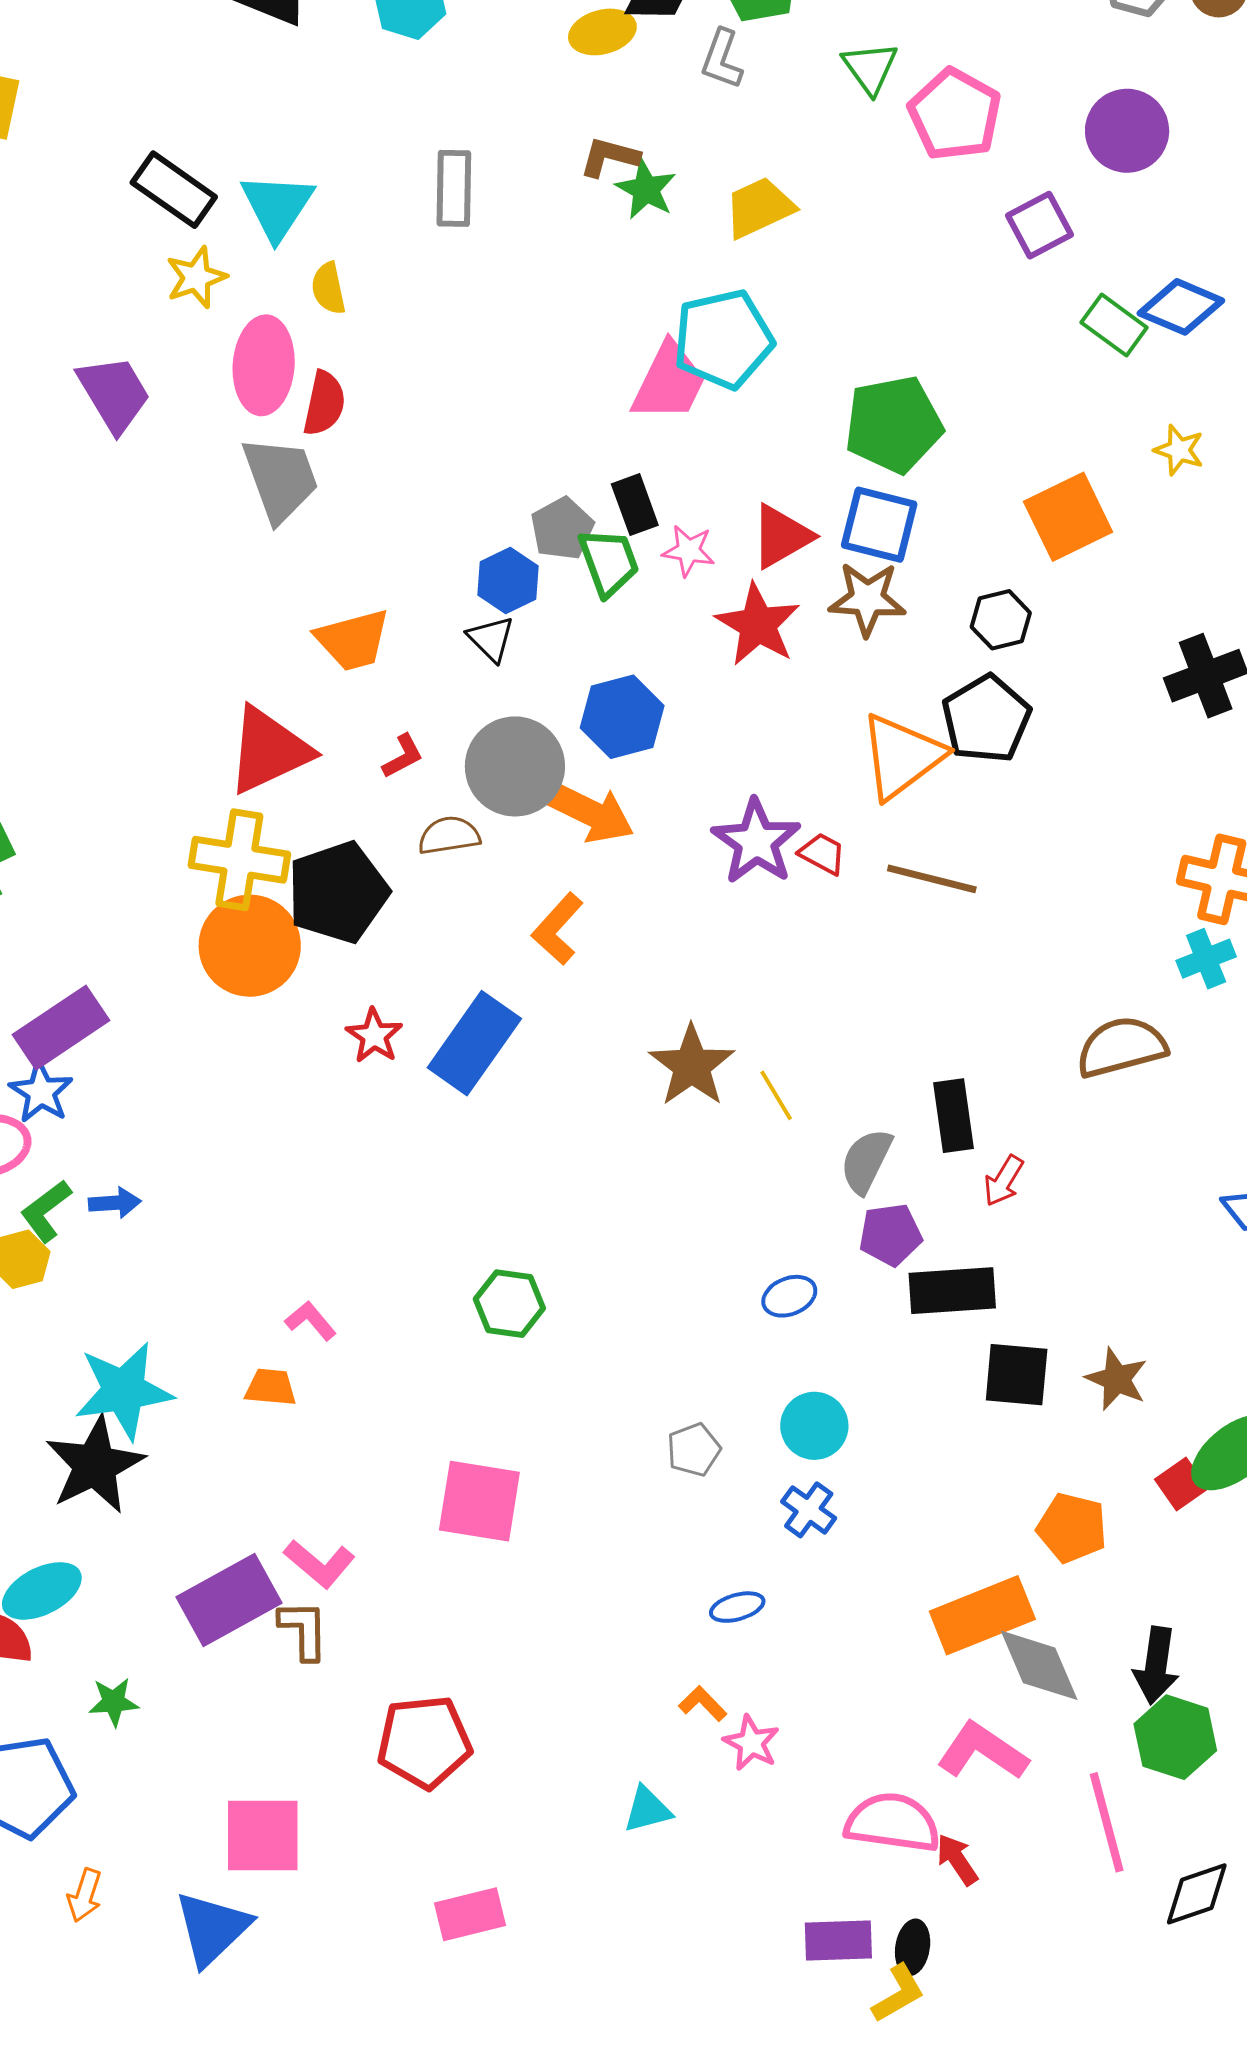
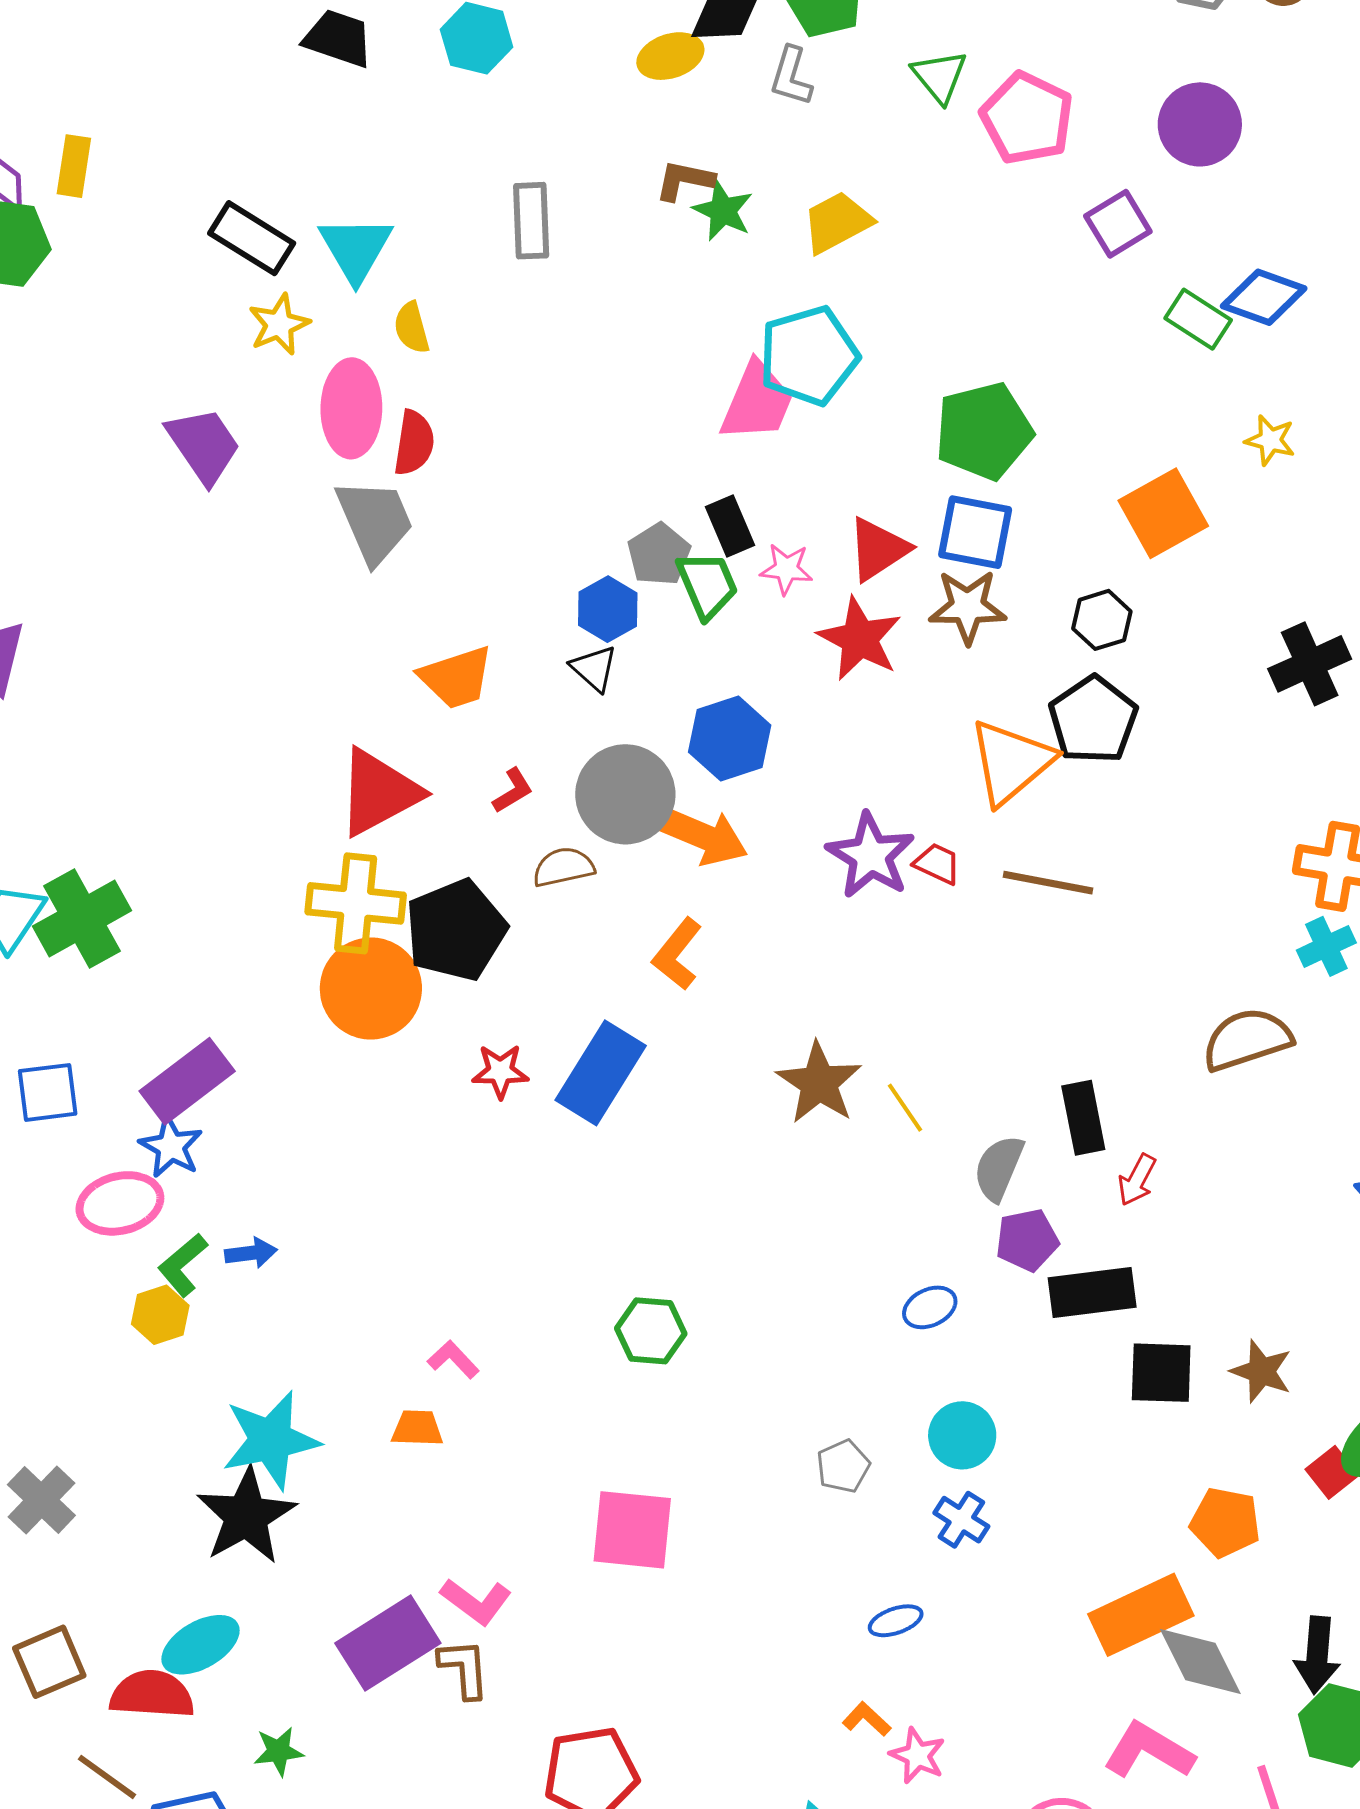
red star: (374, 1036) -> (500, 1071), turned -30

